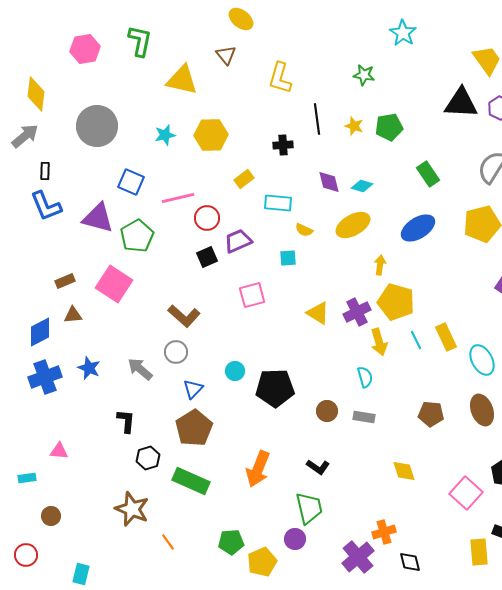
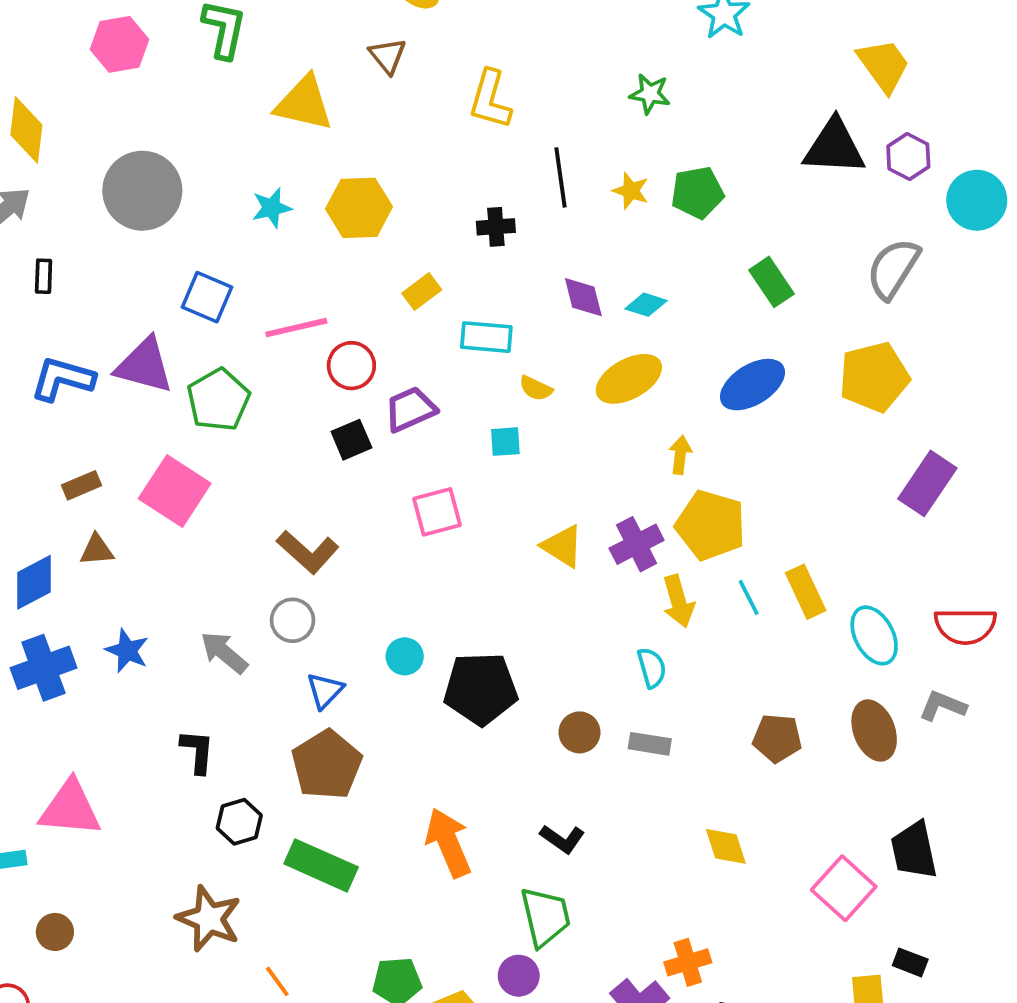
blue L-shape: (46, 206) -> (63, 379), moved, turned 128
pink triangle: (59, 451) -> (70, 808), size x1.8
orange arrow: (258, 469) -> (448, 843), turned 135

